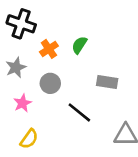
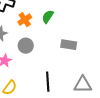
black line: (79, 112) -> (48, 82), moved, turned 48

